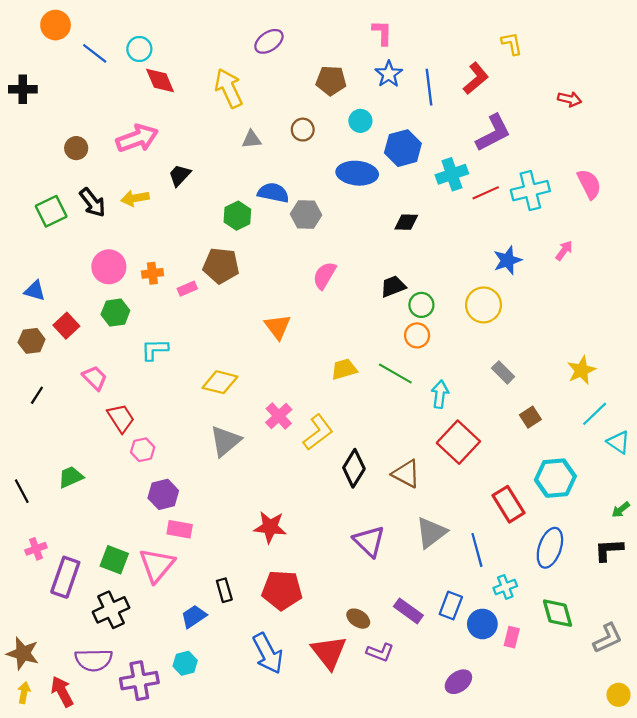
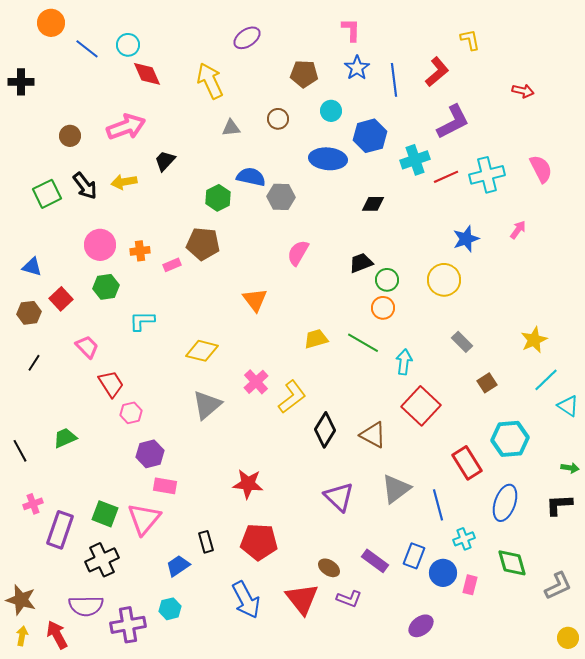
green arrow: (621, 510) -> (570, 468), turned -132

